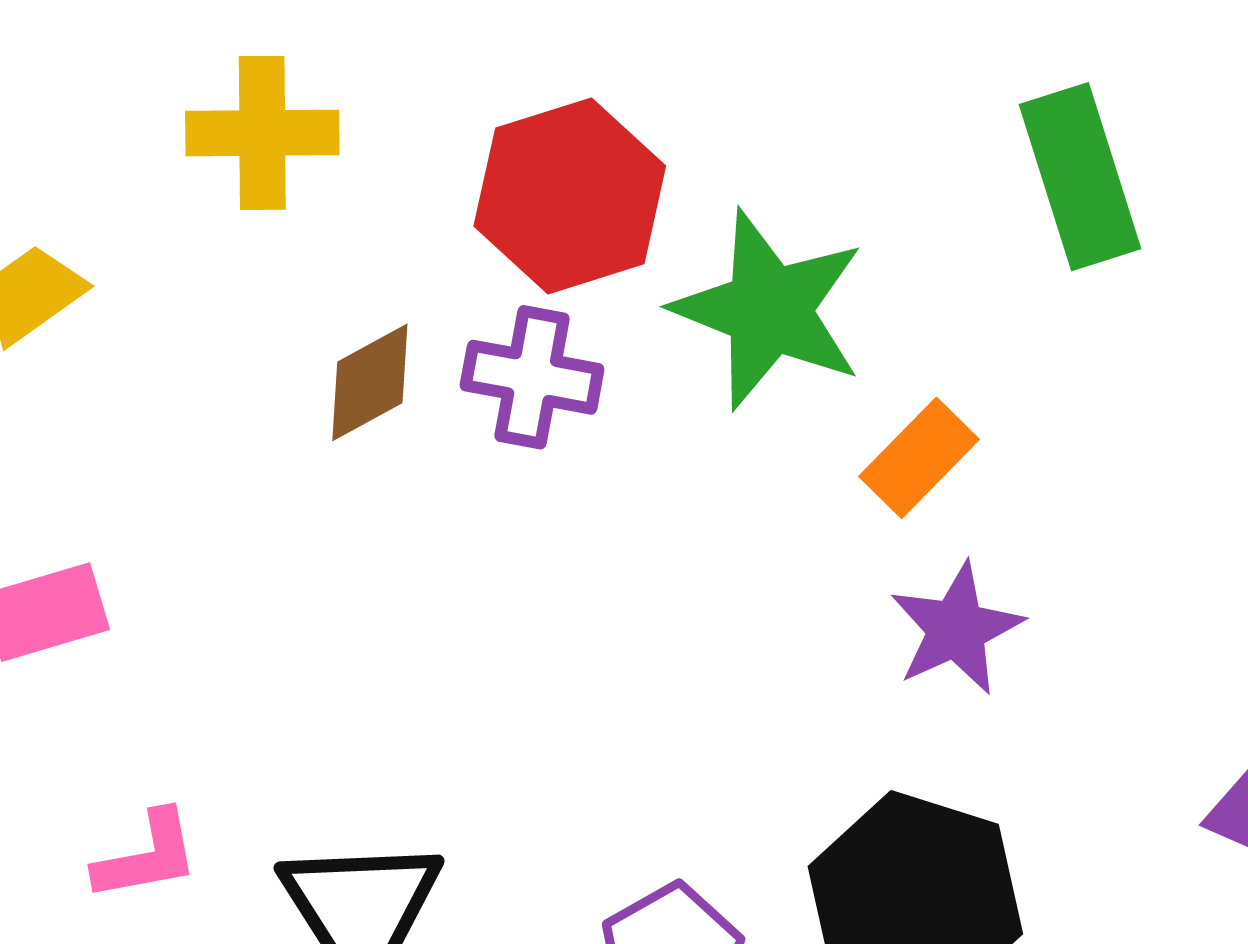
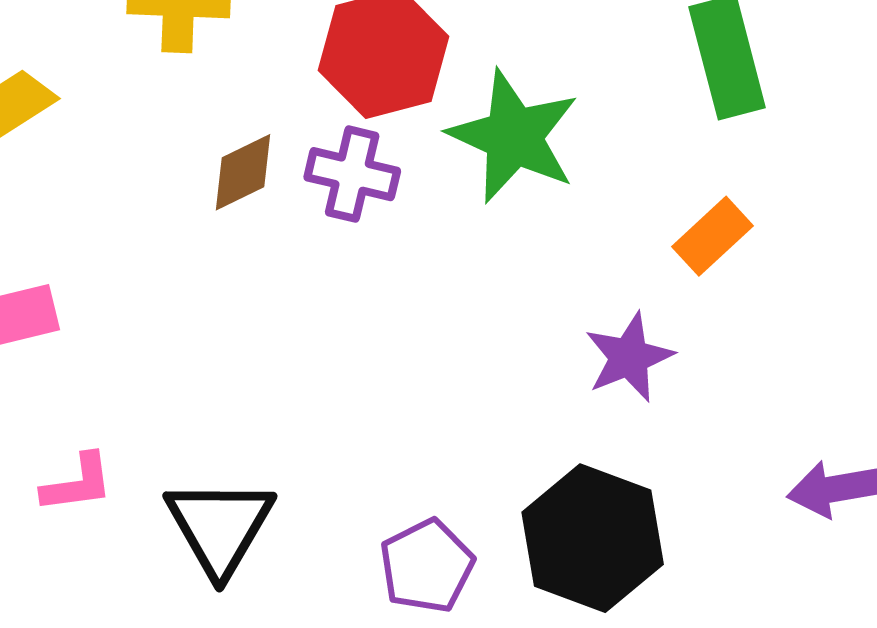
orange rectangle: (919, 458) -> (712, 236), moved

